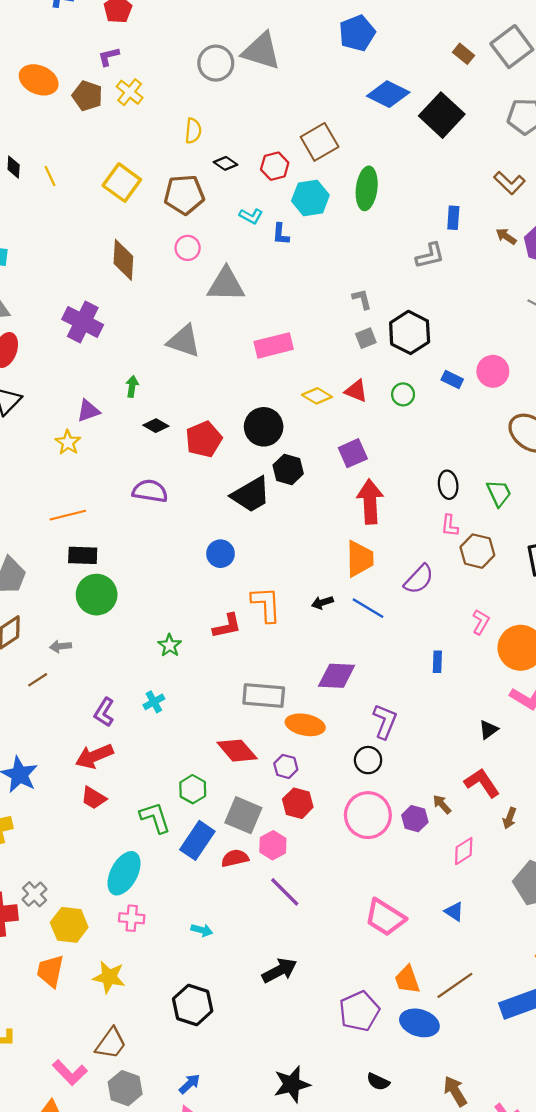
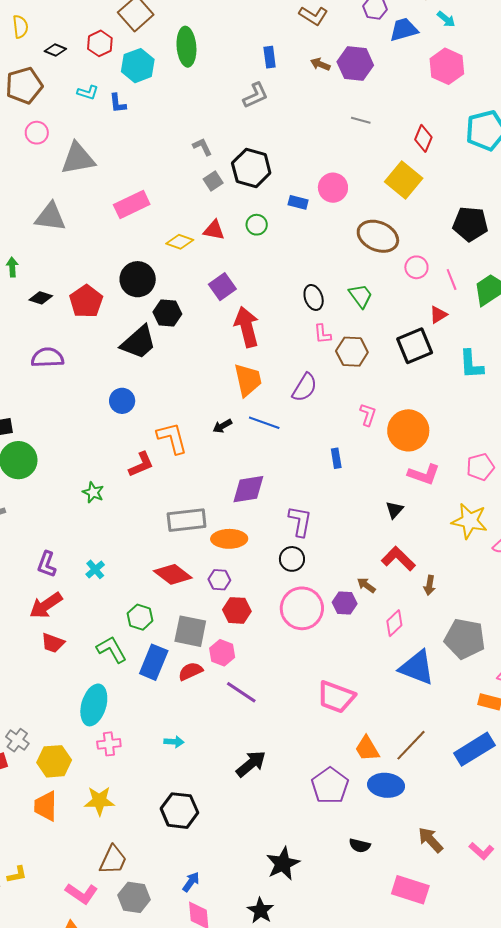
cyan cross: (154, 702) -> (95, 569), moved
blue triangle: (454, 912) -> (417, 668), moved, size x2.0

